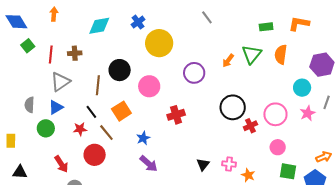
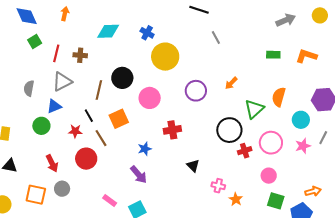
blue cross: (138, 22) -> (147, 33), turned -32
green triangle: (252, 54) -> (254, 109), moved
orange semicircle: (281, 54) -> (279, 97), moved
gray semicircle: (29, 105) -> (29, 88), moved
blue star: (143, 138) -> (145, 149), moved
black triangle: (203, 164) -> (193, 166), moved, turned -32

